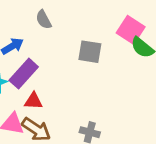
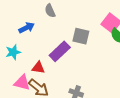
purple rectangle: (24, 74) -> (60, 51), moved

